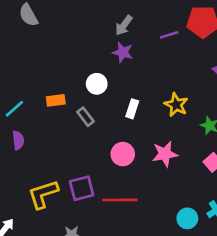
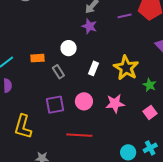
yellow star: (176, 105) -> (126, 68), size x1.4
purple square: (82, 188) -> (55, 105), moved
yellow L-shape: (43, 194) -> (23, 127), turned -60

